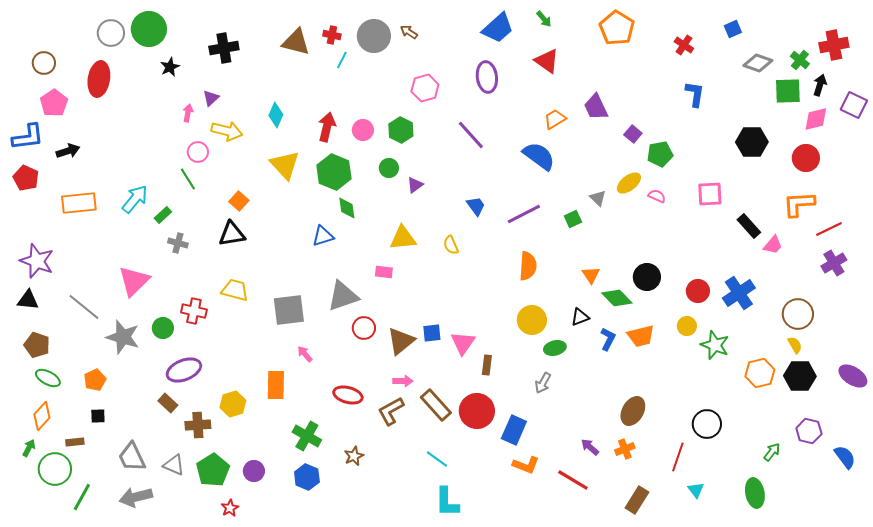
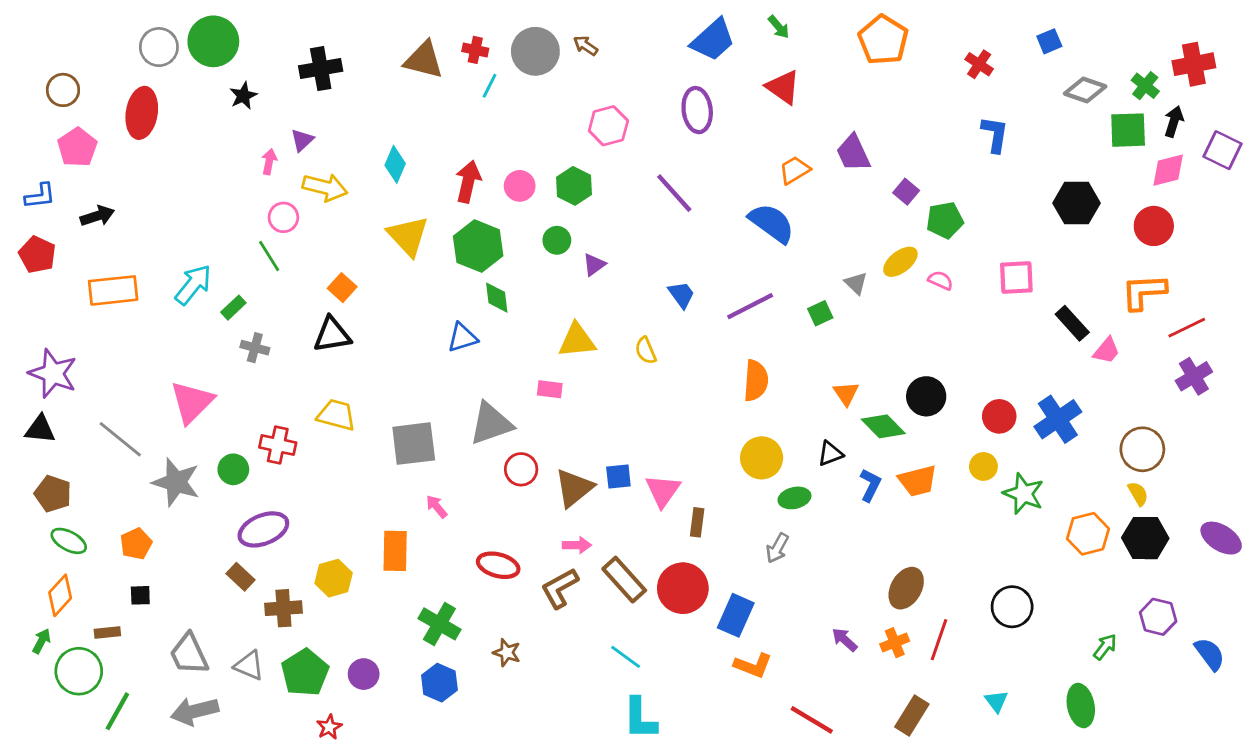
blue L-shape: (28, 137) -> (40, 196), size x0.7
brown star: (354, 456) -> (507, 653), turned -30
red line: (678, 457) -> (939, 640), moved
red line: (573, 480) -> (812, 720), moved

